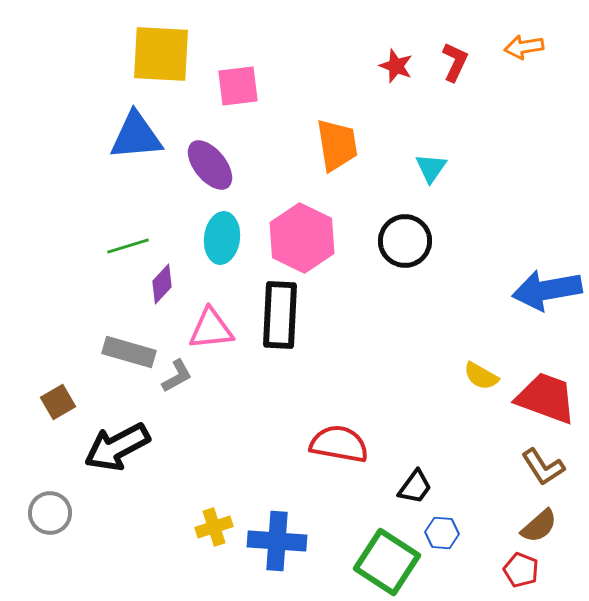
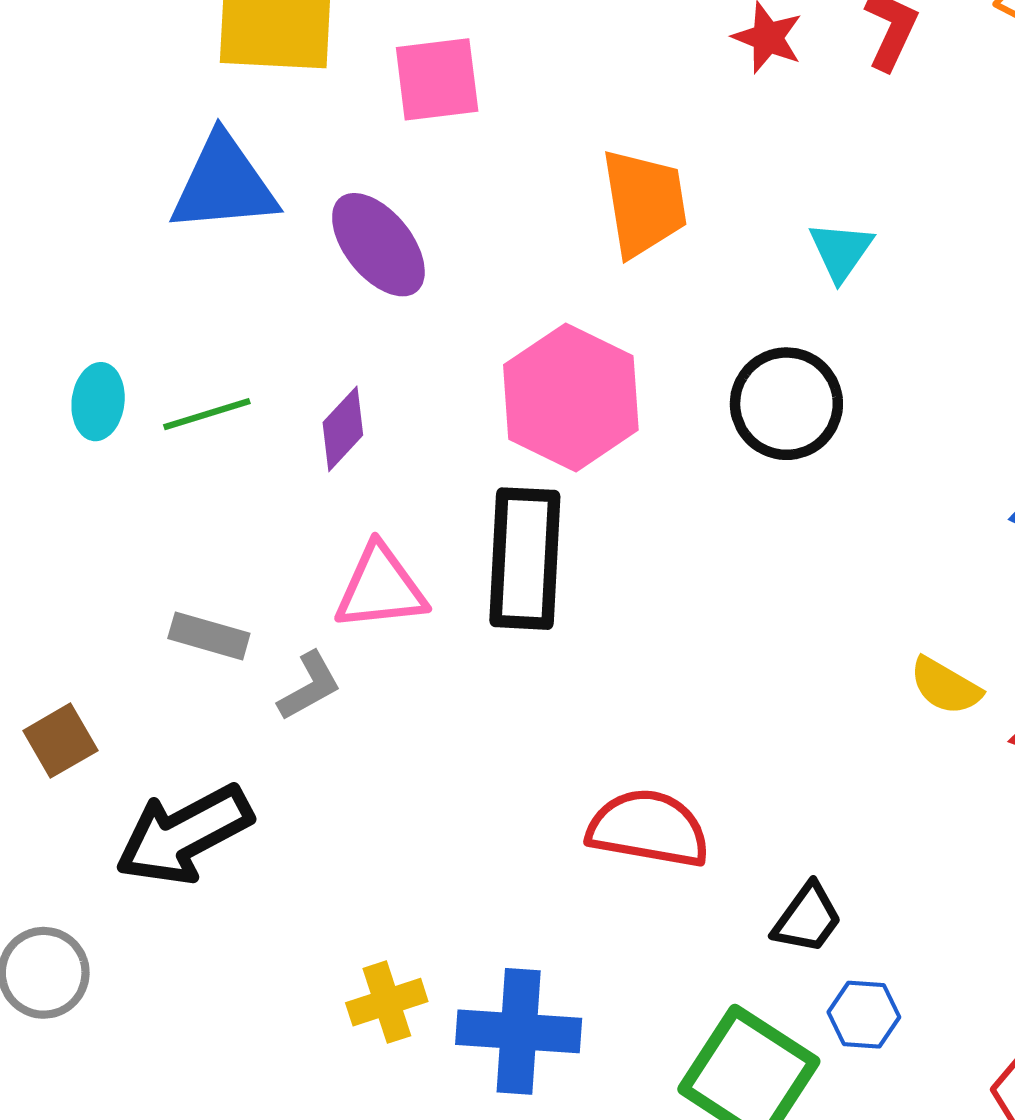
cyan ellipse: (222, 238) -> (98, 402), moved, size x0.7
purple diamond: (162, 284) -> (343, 429), moved
gray rectangle: (129, 352) -> (209, 636), size x0.7

